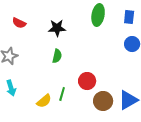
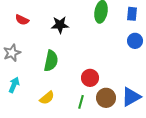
green semicircle: (57, 56) -> (51, 61), moved, size x1.5
cyan arrow: (11, 88) -> (14, 85), turned -140
green line: (62, 94) -> (81, 102), moved

